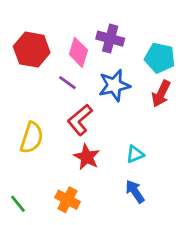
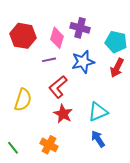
purple line: (67, 83) -> (49, 60), turned -48
cyan triangle: (135, 154) -> (98, 112), size x1.5

